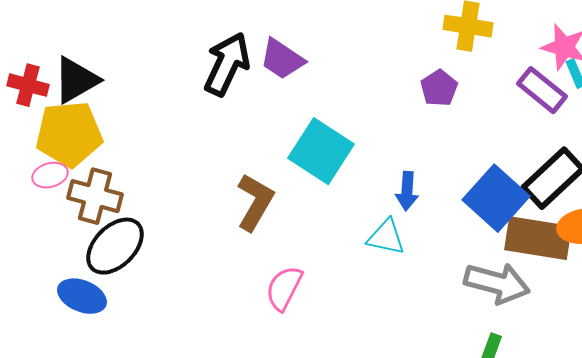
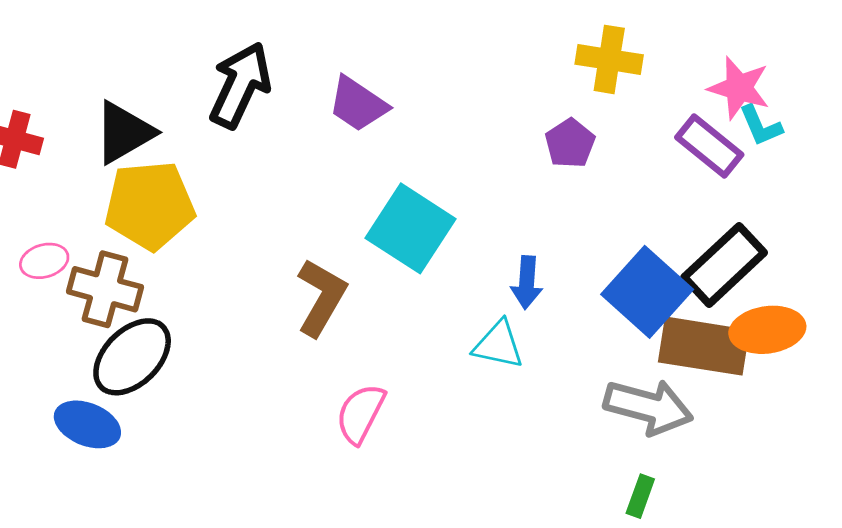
black arrow: (227, 64) -> (240, 85), moved
black triangle: (76, 80) -> (124, 132), moved
yellow pentagon: (69, 134) -> (150, 205), moved

